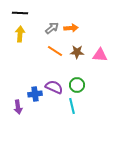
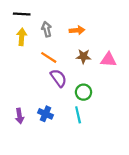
gray arrow: (52, 28) -> (47, 29), moved, turned -64
orange line: (55, 51) -> (49, 57), moved
purple semicircle: (54, 87) -> (59, 78), moved, turned 30
blue cross: (35, 94) -> (46, 114), moved, turned 32

